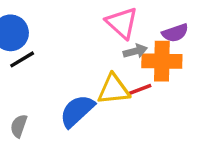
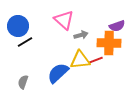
pink triangle: (122, 23) -> (64, 20), moved
gray arrow: (135, 51) -> (81, 35), moved

